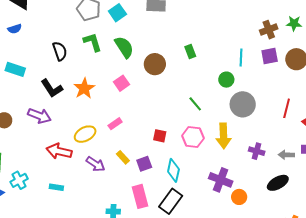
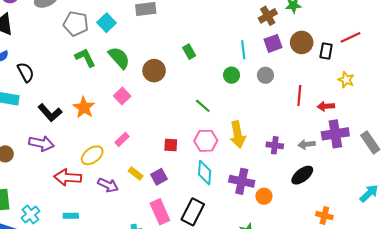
black semicircle: (60, 51) -> (26, 72), moved
gray circle: (243, 104) -> (265, 75), moved, size x0.6
cyan diamond: (173, 170) -> (205, 173), moved

